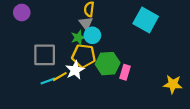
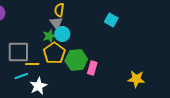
cyan square: (146, 20) -> (111, 20), size x0.6
yellow pentagon: (84, 56) -> (54, 53), turned 30
white star: (75, 70) -> (38, 86), moved
yellow line: (60, 77) -> (32, 64), moved, turned 32

